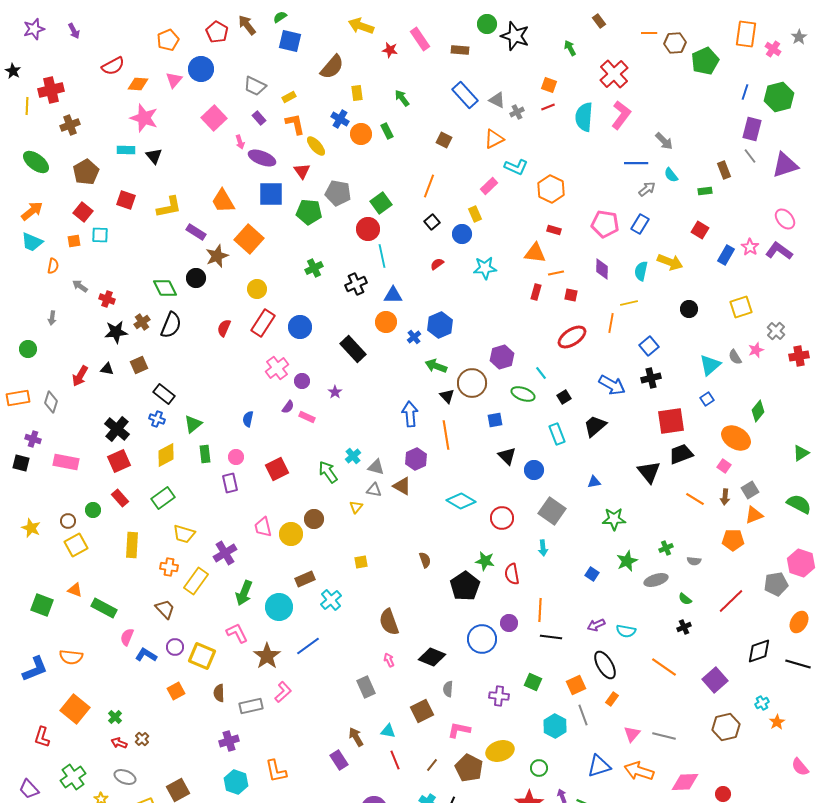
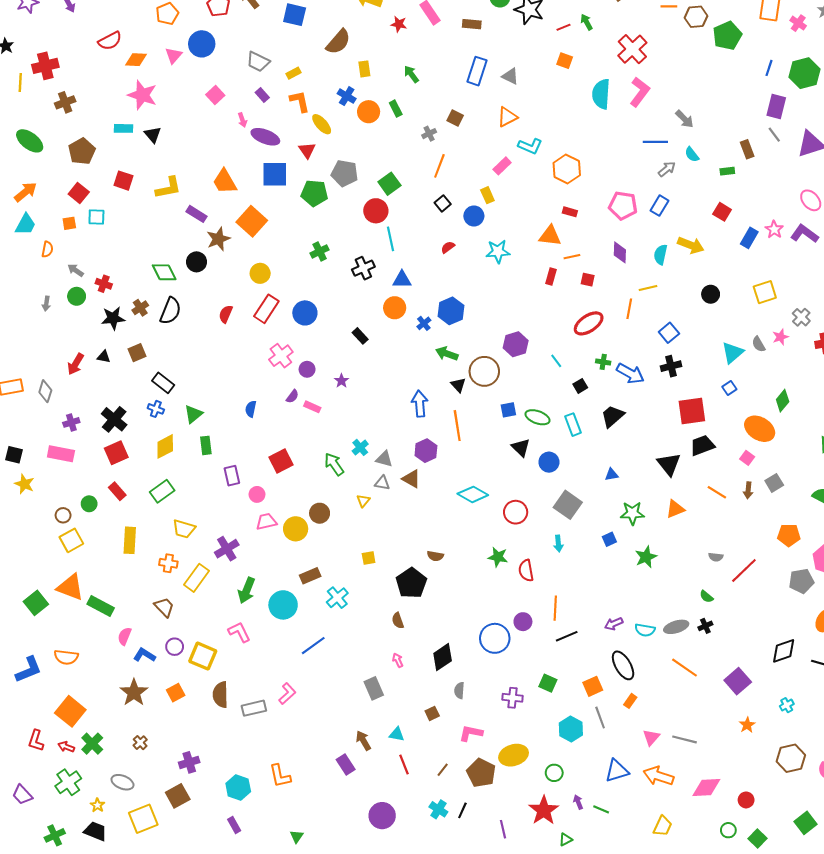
blue rectangle: (465, 95) -> (477, 71), turned 60
red line: (548, 107) -> (564, 27), moved
gray cross: (517, 112) -> (429, 134), moved
pink square: (214, 118) -> (215, 95), size x0.7
cyan trapezoid: (32, 242) -> (25, 224), turned -85
green circle: (28, 349) -> (77, 296), moved
black rectangle: (353, 349) -> (360, 336), size x0.6
green ellipse: (523, 394) -> (538, 417), moved
purple cross: (33, 439) -> (71, 422), moved, turned -35
pink circle: (236, 457) -> (257, 494), moved
orange triangle: (754, 515) -> (675, 509), moved
pink trapezoid: (263, 527) -> (266, 522), turned 90
yellow star: (31, 528) -> (24, 484), moved
orange pentagon: (733, 540) -> (789, 535), moved
green cross: (666, 548) -> (603, 362), moved, turned 32
brown semicircle: (425, 560) -> (435, 556), turned 119
blue square: (592, 574) -> (609, 539), moved, turned 32
gray ellipse: (656, 580) -> (676, 627), moved
black pentagon: (465, 586) -> (411, 583), moved
orange triangle: (75, 590) -> (70, 587), size x1.8
red line: (731, 601) -> (744, 571), moved
green square: (42, 605) -> (36, 603), turned 30
brown semicircle: (389, 622) -> (398, 621), size x0.6
black line: (551, 637) -> (567, 636), turned -30
brown star: (267, 656) -> (134, 693), moved
black diamond: (432, 657) -> (443, 657), turned -56
brown semicircle: (219, 693) -> (220, 695), size x1.4
brown square: (422, 711) -> (432, 713), size x0.6
green cross: (115, 717) -> (92, 744), moved, size x1.5
orange star: (777, 722) -> (747, 725), moved
brown hexagon: (726, 727) -> (791, 758), moved
purple cross: (229, 741) -> (189, 762), moved
red arrow: (119, 743) -> (66, 747), moved

